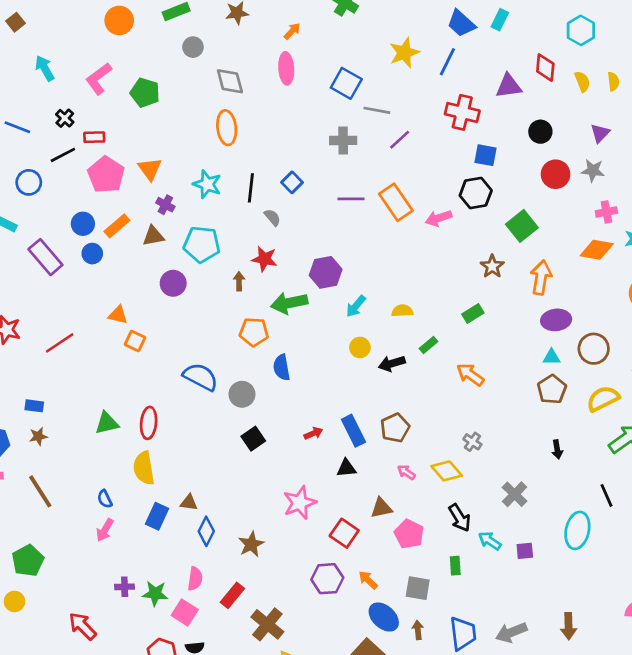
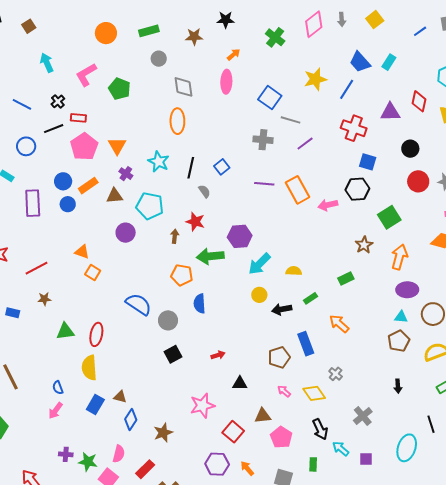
purple rectangle: (45, 257) -> (33, 203), turned 32
cyan arrow: (356, 306) -> (259, 264), size x1.4
blue rectangle: (353, 431) -> (306, 344), moved
brown star: (38, 436) -> (44, 299), moved

